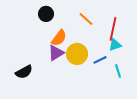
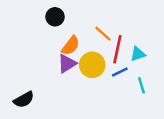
orange line: (86, 19) -> (103, 34), moved
red line: (113, 29) -> (117, 49), moved
black semicircle: (24, 72) -> (24, 100), moved

